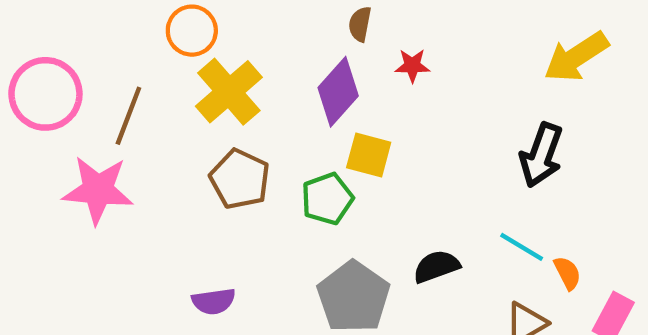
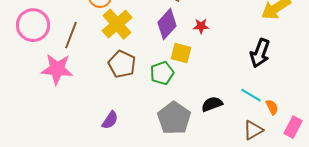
red star: (412, 66) -> (201, 26), moved
purple semicircle: (214, 301) -> (110, 120), turned -48

